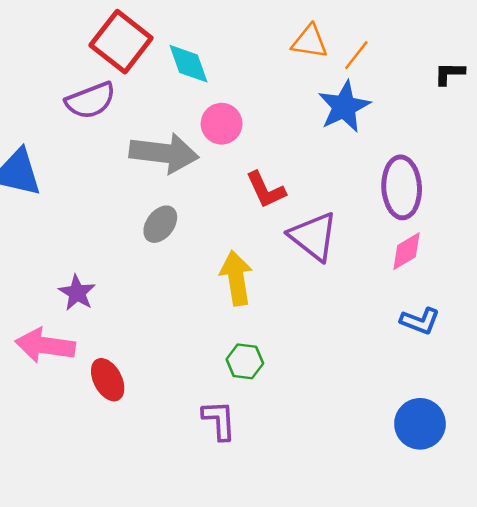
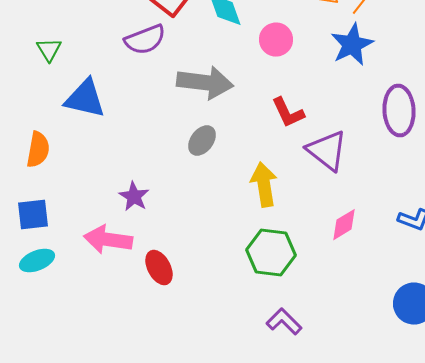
pink circle: (222, 124) -> (276, 40), moved
pink diamond: (407, 251) -> (344, 225), moved
green hexagon: (245, 361) -> (271, 253), size x1.6
purple L-shape: (219, 420) -> (284, 322), moved, turned -42

